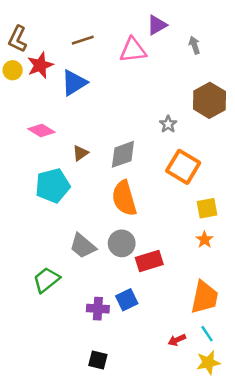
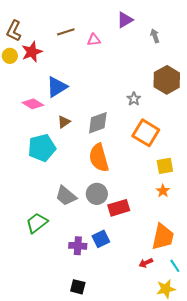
pink triangle: (133, 50) -> (94, 40), moved, size x0.6
blue triangle: (74, 83) -> (57, 87), moved
cyan line: (207, 334) -> (175, 266), moved
red arrow: (177, 340) -> (146, 263), moved

